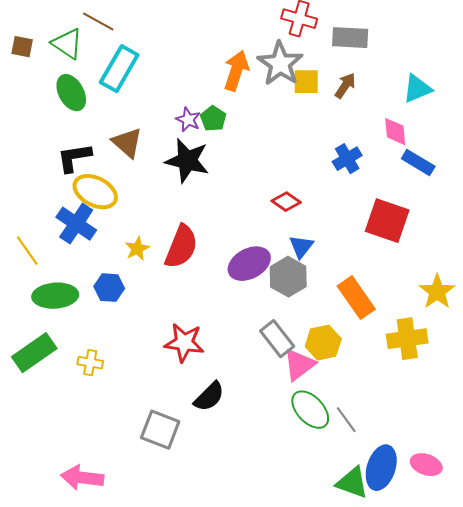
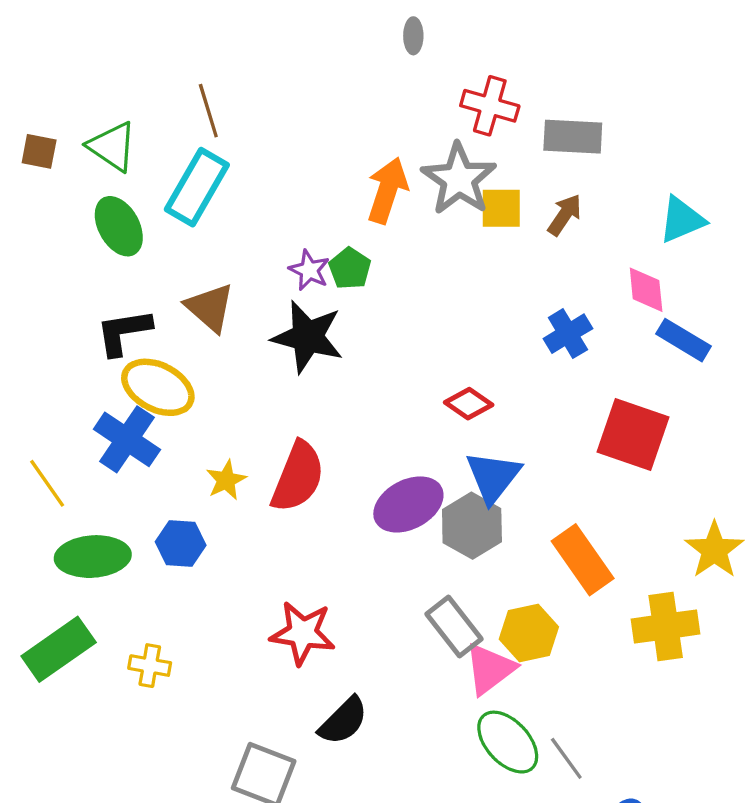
brown line: (98, 22) -> (208, 111), moved, turned 44
blue triangle: (301, 247) -> (493, 477), size x1.4

